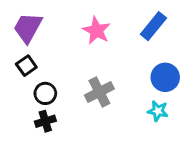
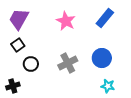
blue circle: (165, 77) -> (102, 58), moved
cyan star: (158, 111) -> (108, 86), moved
black cross: (45, 121) -> (13, 86), moved

